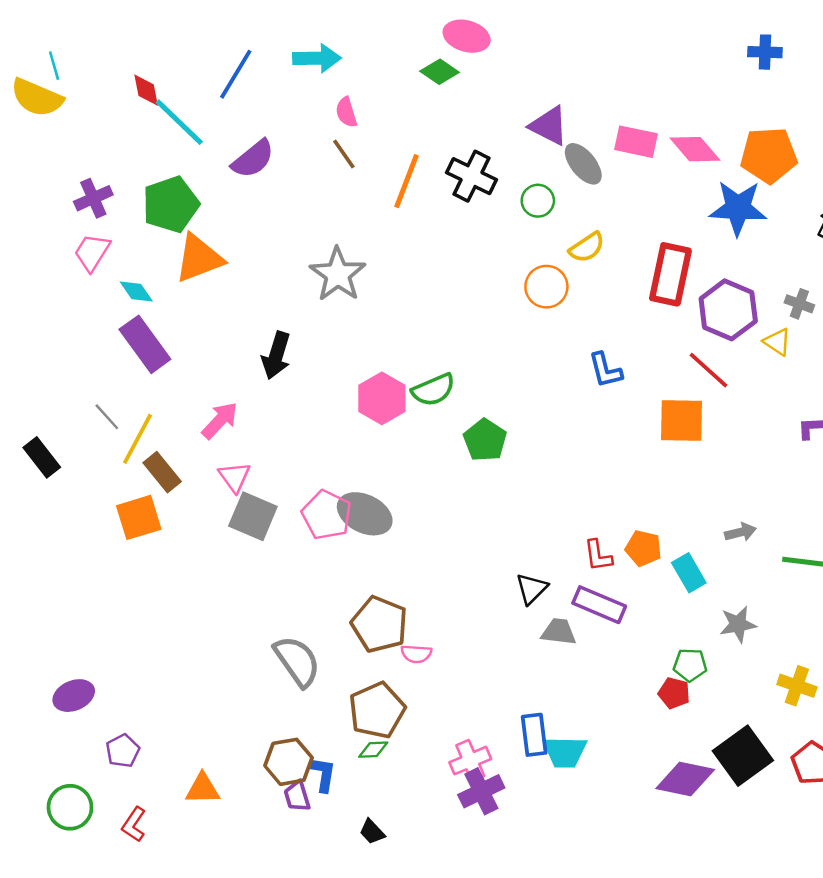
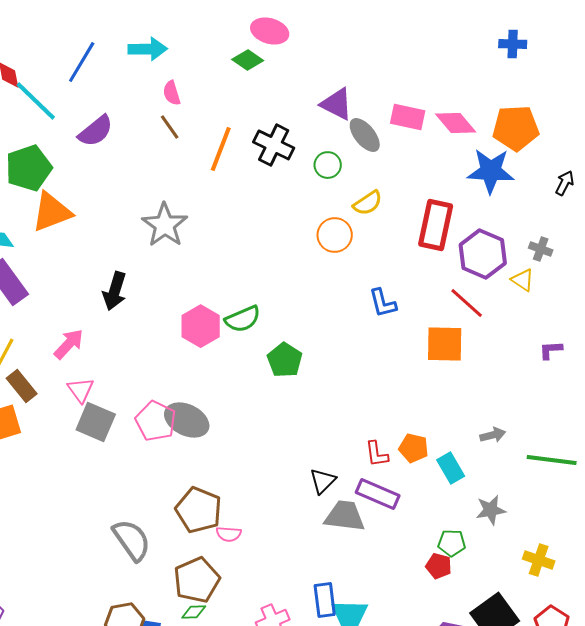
gray trapezoid: (559, 632) -> (345, 516), size x1.4

